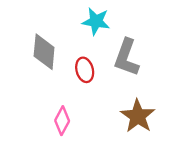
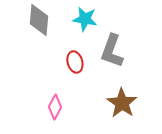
gray diamond: (44, 52) -> (39, 20), moved

